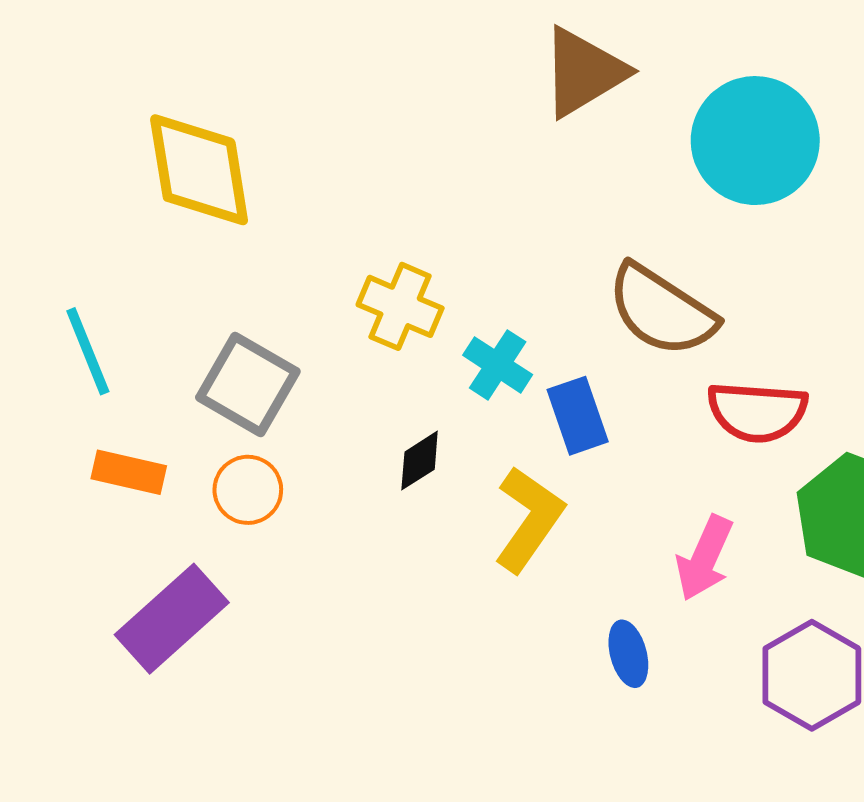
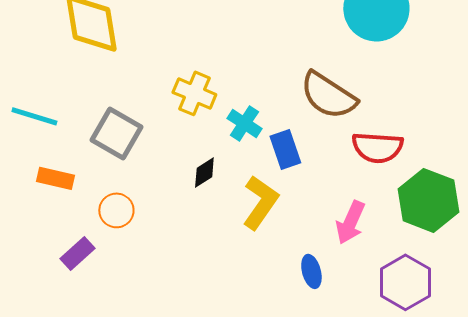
cyan line: (88, 351) -> (34, 116), turned -51
orange circle: (248, 490) -> (116, 210), moved
purple rectangle: (172, 619) -> (77, 253), size x0.6

